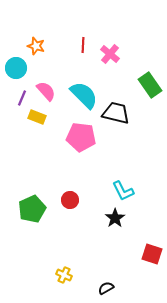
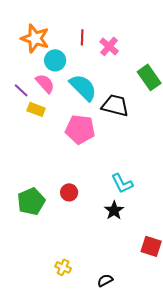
orange star: (36, 46) -> (35, 38), size x1.6
cyan circle: (16, 68) -> (55, 60), moved
purple line: (22, 98) -> (21, 90), turned -70

